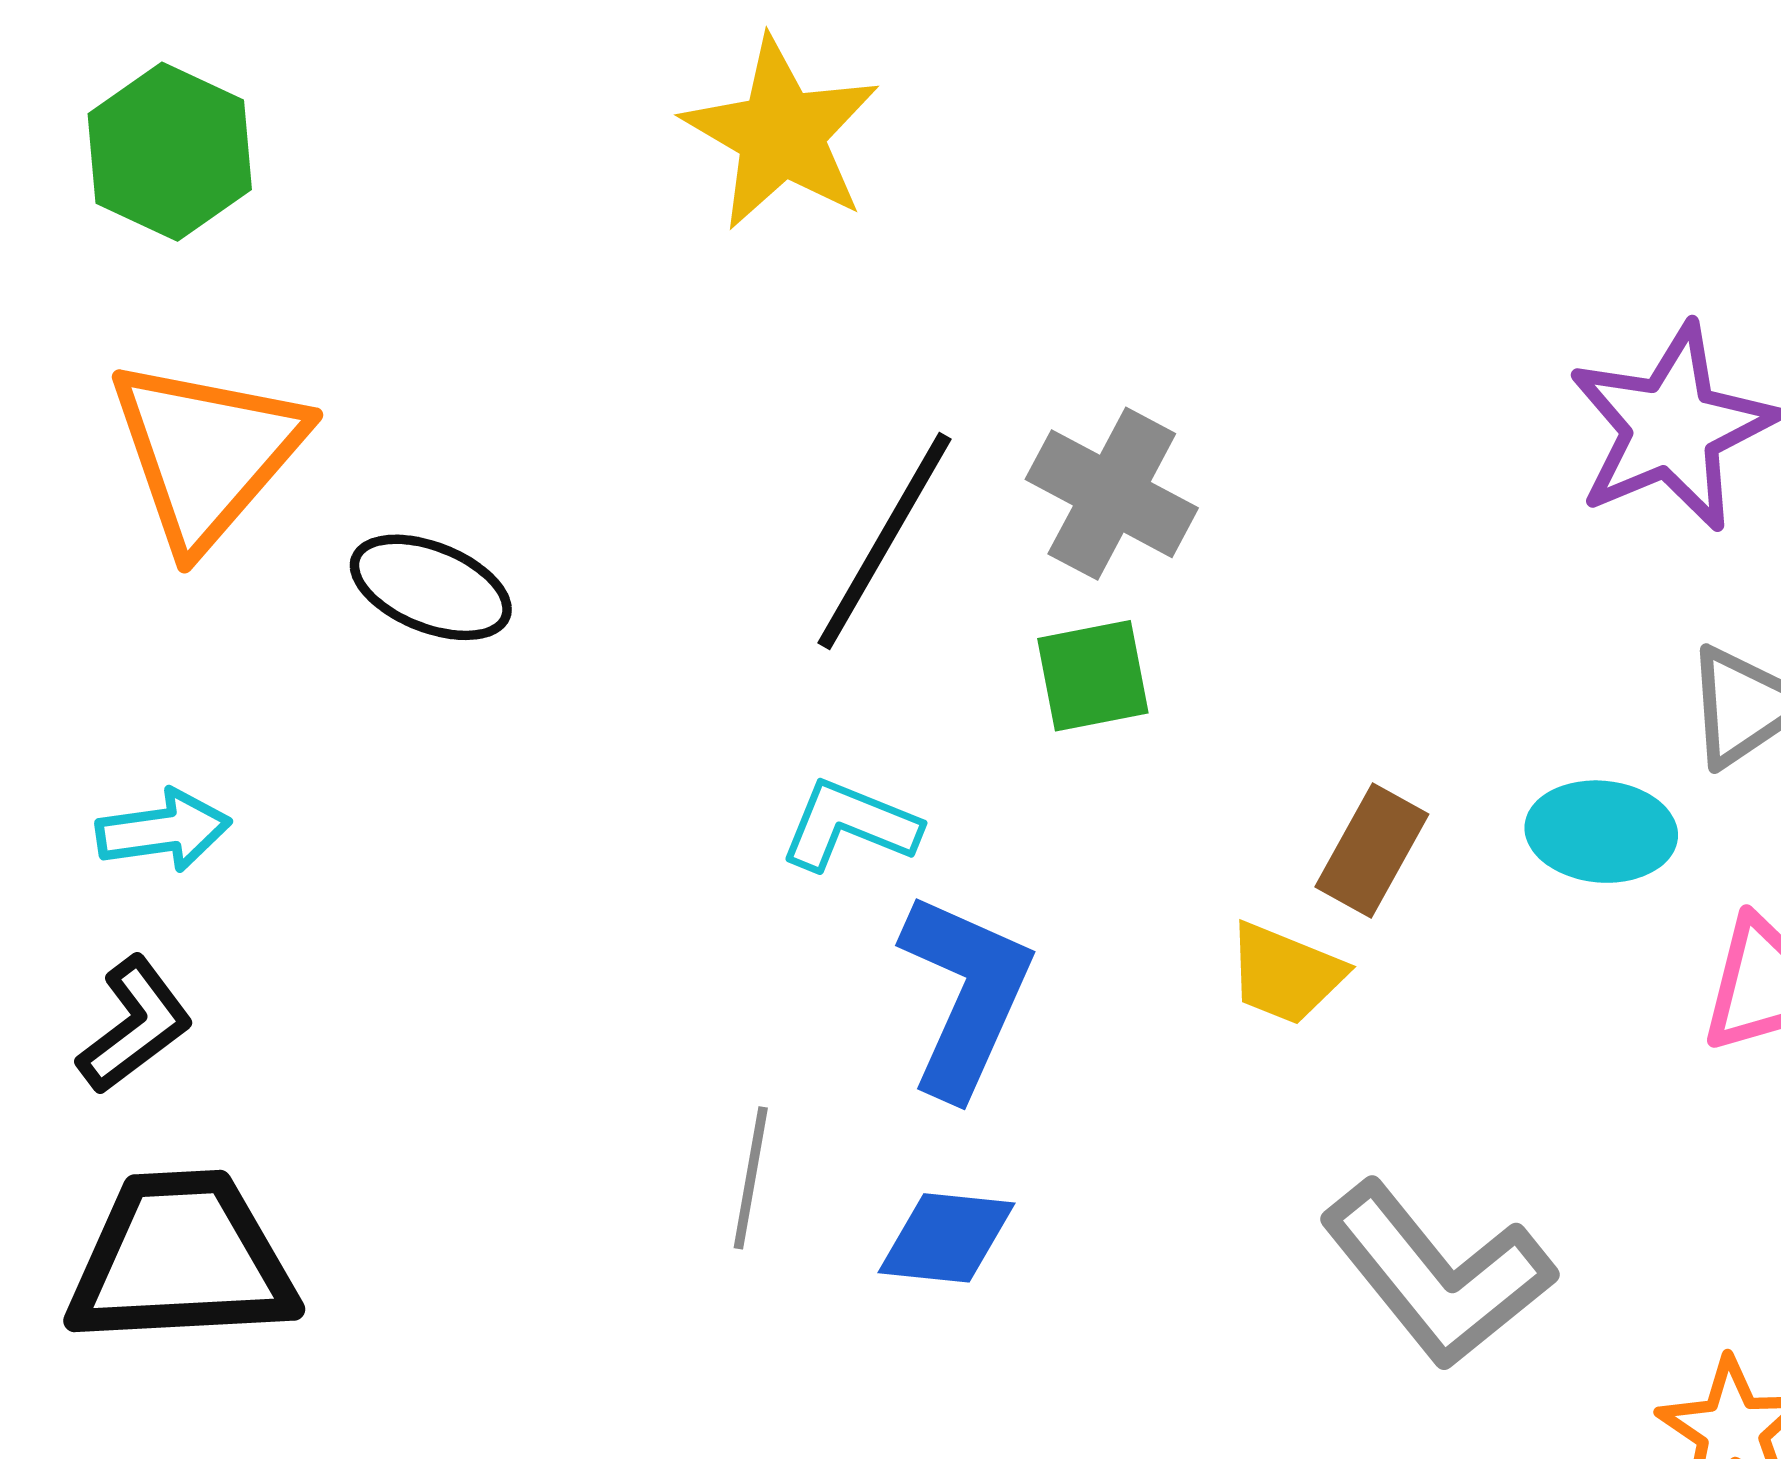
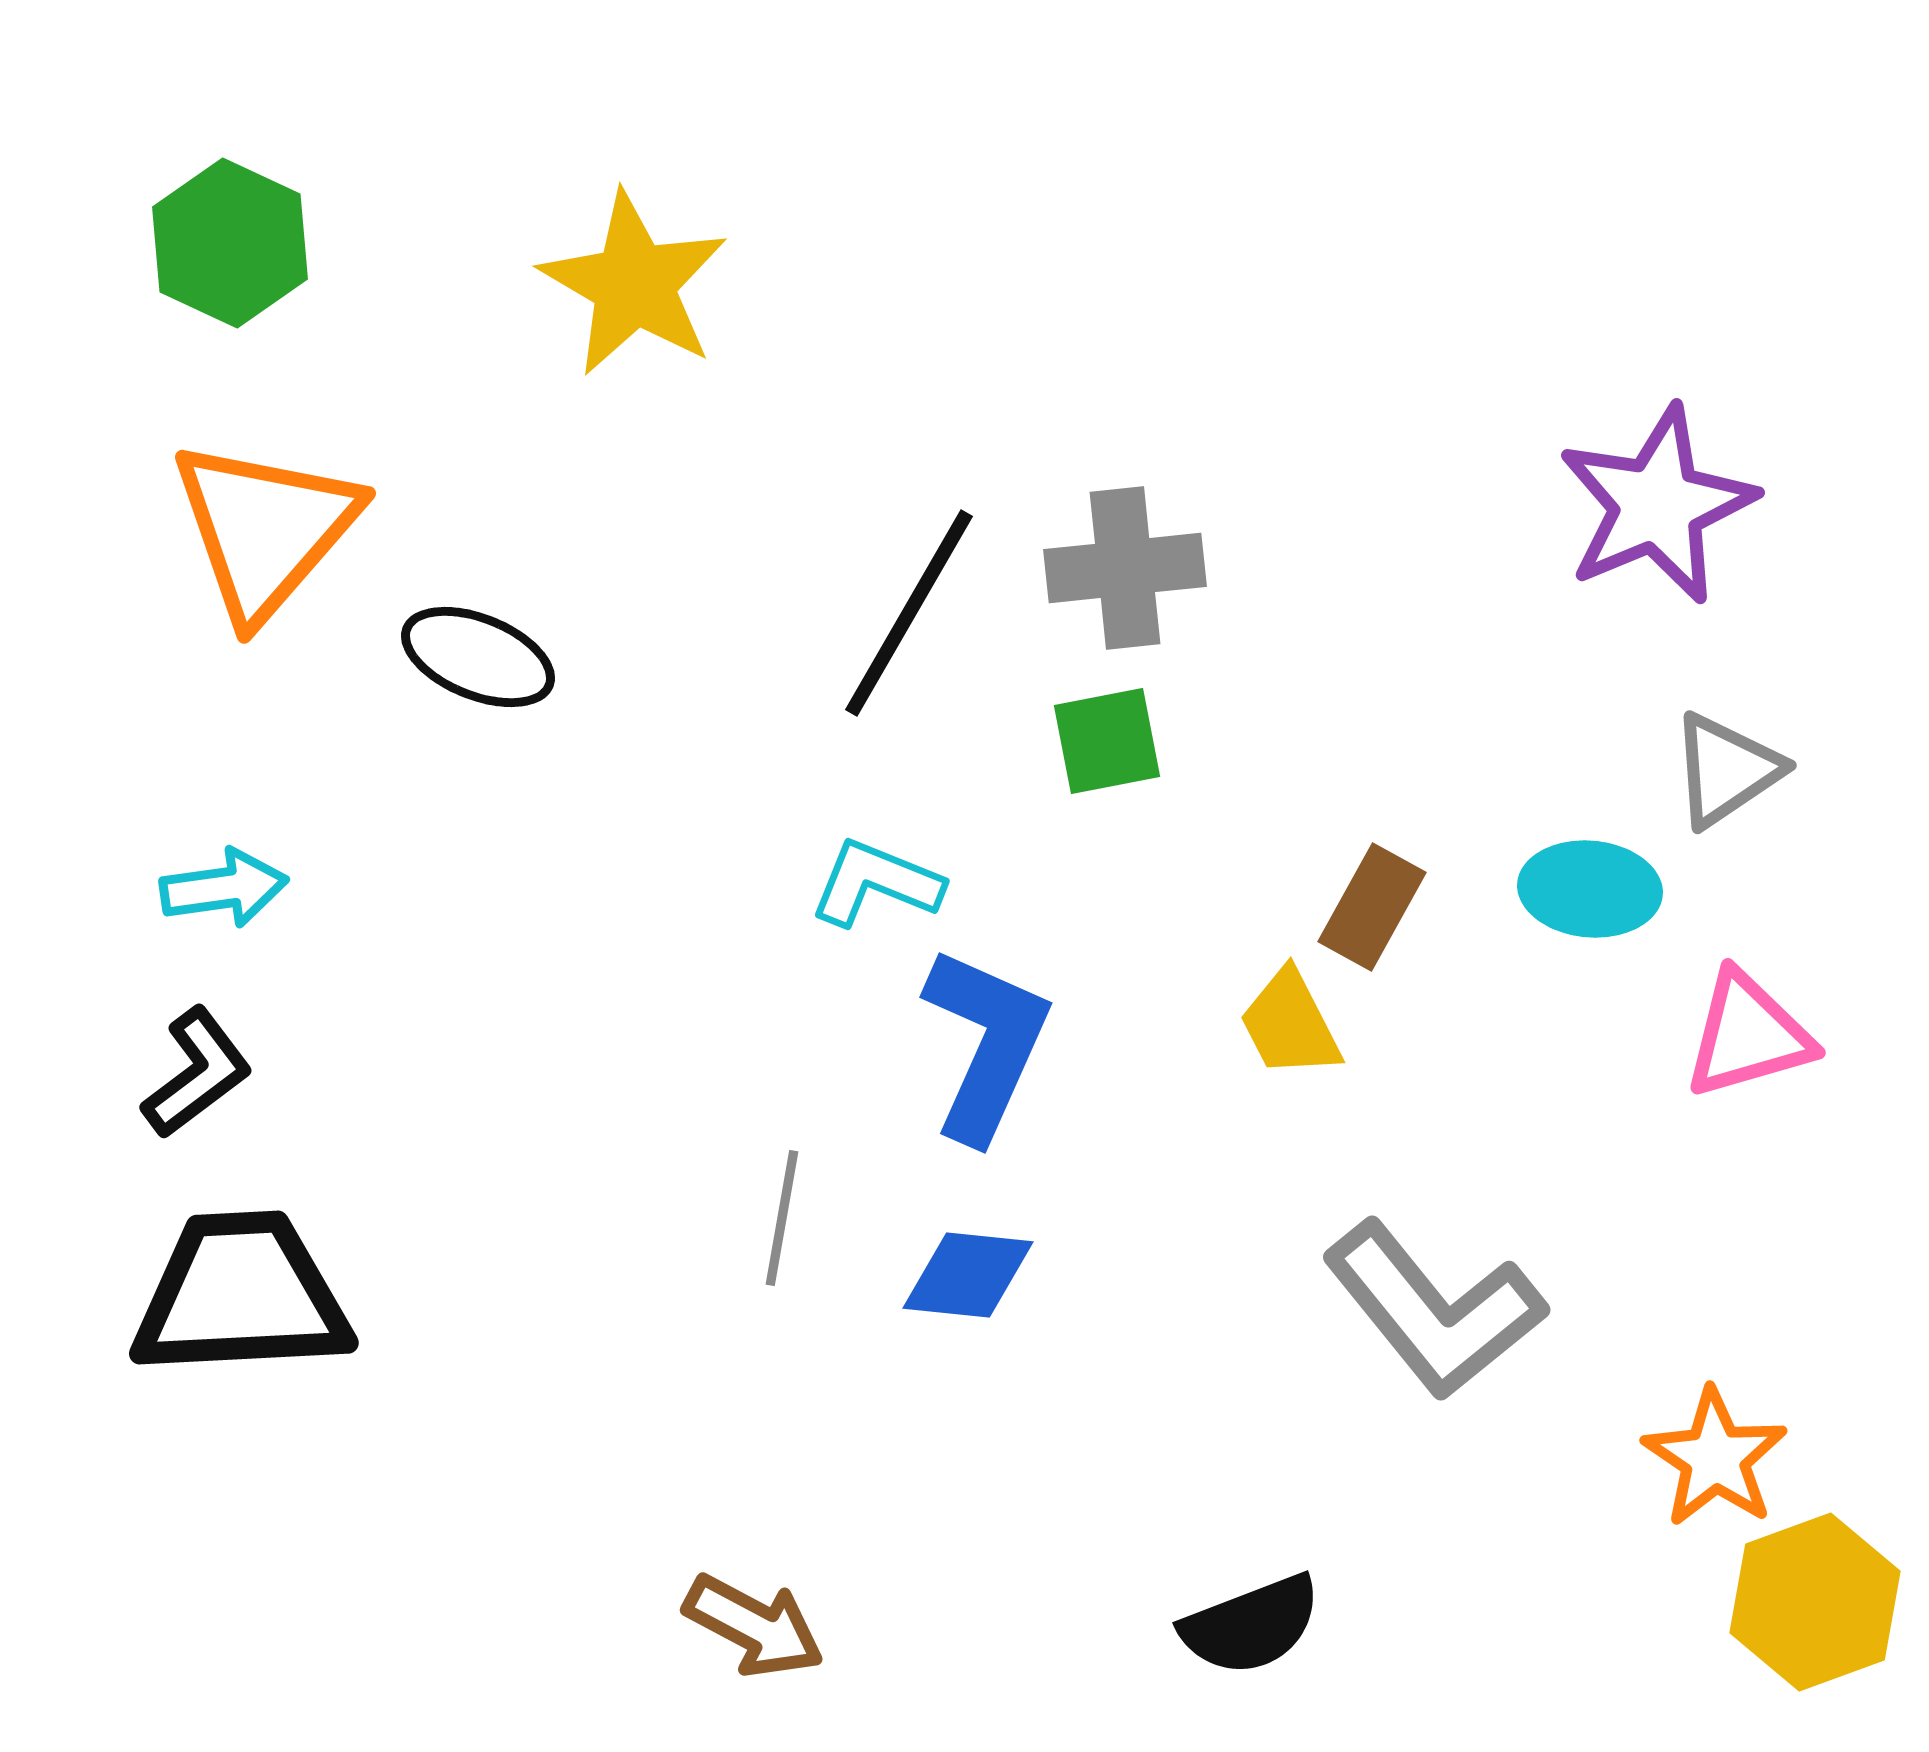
yellow star: (781, 134) -> (634, 284), moved
gray cross: (1112, 494) -> (1125, 568), turned -34
yellow trapezoid: (1285, 974) -> (1290, 1024), turned 41

